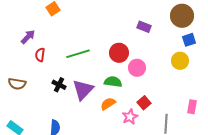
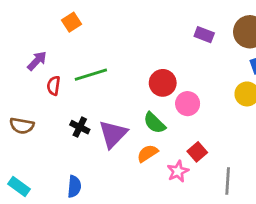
purple rectangle: (144, 27) -> (204, 35), moved
green line: (78, 54) -> (91, 75), moved
green semicircle: (113, 82) -> (154, 123), turned -144

